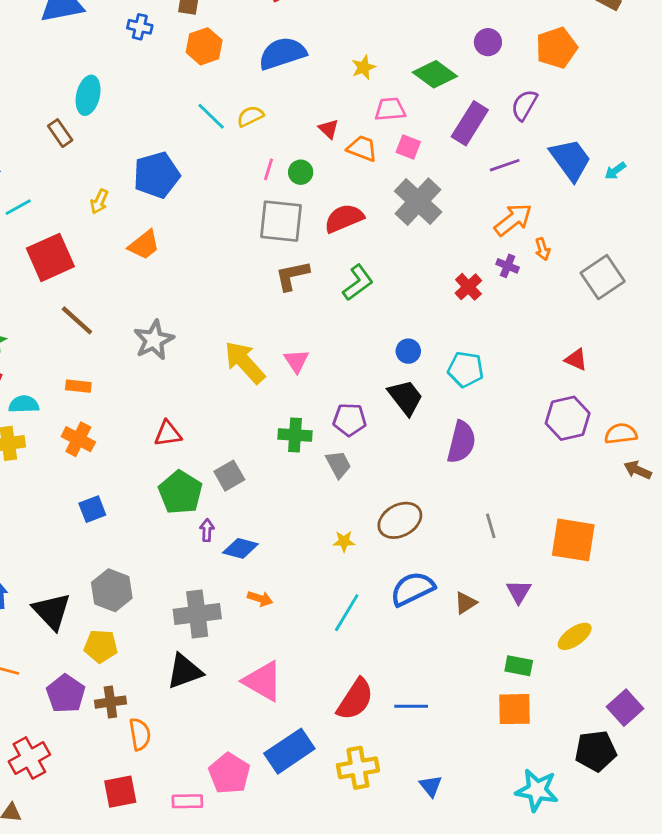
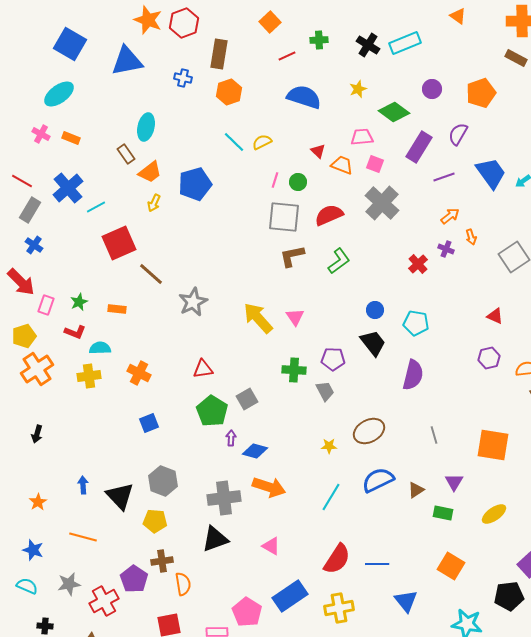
blue semicircle: (282, 53) -> (304, 97), moved, turned 36
yellow star: (364, 67) -> (358, 89), moved
orange arrow: (513, 220) -> (450, 216), size x0.7
orange trapezoid: (144, 245) -> (150, 172), moved
brown line: (77, 320) -> (151, 274), moved
orange rectangle: (78, 386) -> (117, 309), moved
purple hexagon: (568, 418) -> (489, 358), size x0.7
orange arrow: (260, 599) -> (269, 487), size x1.8
green rectangle: (519, 666) -> (443, 513), moved
pink triangle: (263, 681) -> (271, 546), size x0.6
purple pentagon: (66, 694) -> (134, 579), moved
orange square: (515, 709) -> (451, 566), turned 32
blue triangle: (431, 786) -> (406, 601), moved, size x1.4

